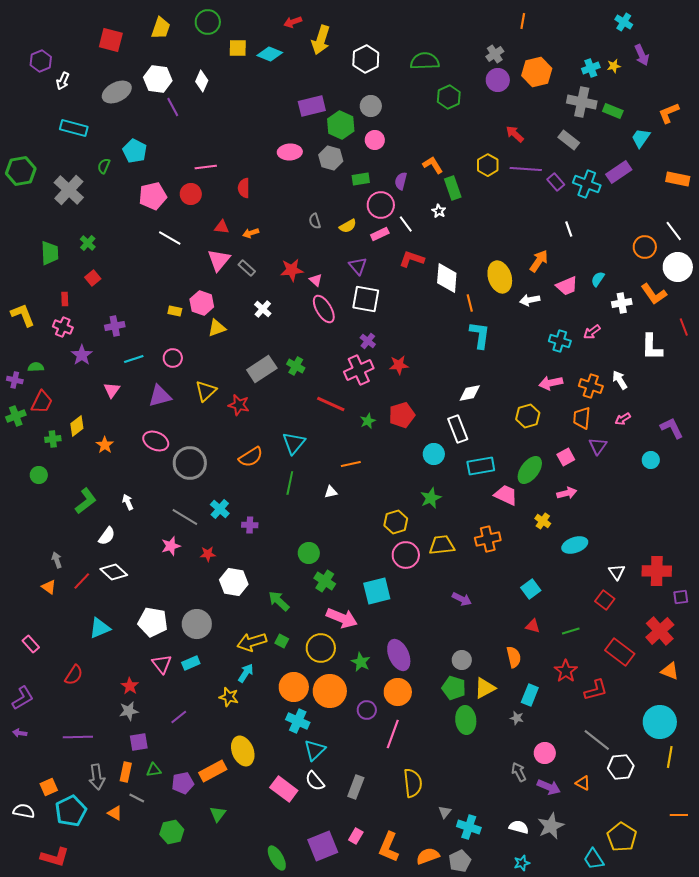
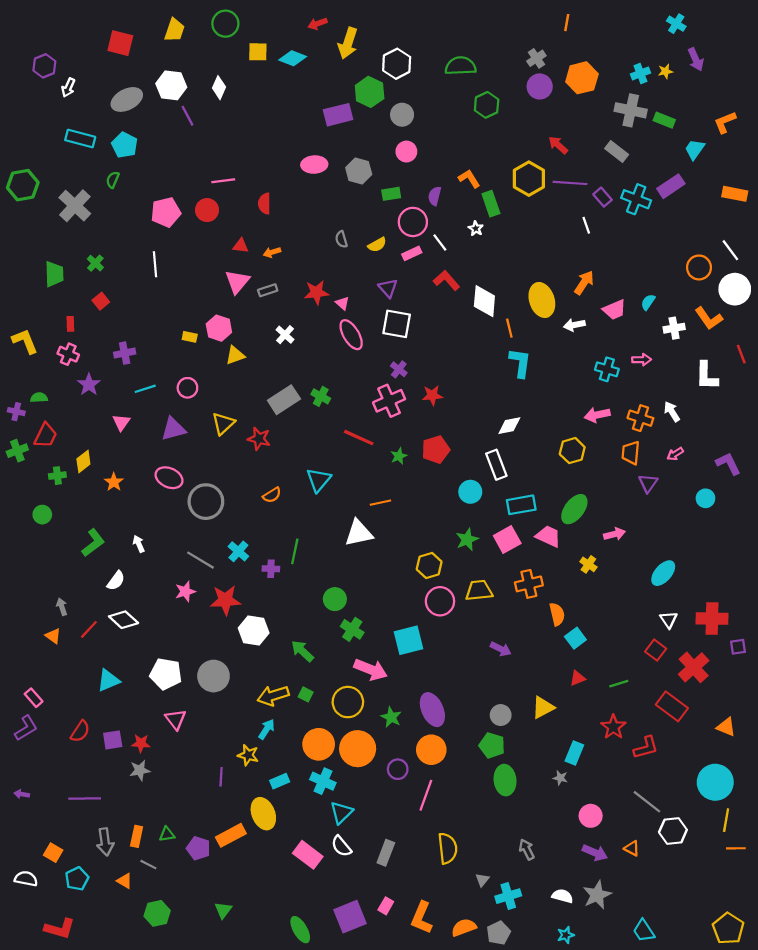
green hexagon: (341, 125) -> (370, 92), moved
cyan pentagon: (135, 151) -> (125, 145), moved
yellow hexagon: (488, 165) -> (529, 179), size x1.4
white line: (569, 229) -> (586, 225), moved
white line: (170, 238) -> (155, 264), moved, turned 55
red L-shape: (412, 259) -> (446, 280), turned 30
gray rectangle: (247, 268) -> (268, 290), turned -60
pink arrow: (592, 332) -> (642, 360), turned -144
orange semicircle: (251, 457) -> (272, 495), size x0.7
pink square: (566, 457) -> (507, 539), moved, size x1.4
green line: (290, 483) -> (295, 551), moved
white triangle: (331, 492) -> (359, 533), size x2.0
cyan ellipse: (575, 545) -> (663, 573), moved, turned -30
red star: (208, 554) -> (225, 600), size x1.8
red triangle: (533, 626) -> (578, 678), turned -35
red cross: (660, 631) -> (694, 667), moved
orange semicircle: (514, 657) -> (557, 614), moved
cyan rectangle: (191, 663) -> (280, 781), moved
red star: (130, 686) -> (141, 743), turned -30
yellow triangle: (485, 688) -> (543, 707), moved
purple L-shape: (23, 698) -> (26, 728), moved
purple line: (179, 717) -> (221, 777), moved, turned -48
purple square: (139, 742) -> (113, 740), moved
gray arrow: (519, 772) -> (527, 849), moved
purple pentagon: (183, 783) -> (198, 848), turned 30
orange square: (49, 787) -> (53, 853), turned -36
cyan pentagon: (71, 811) -> (77, 879), size x0.7
green triangle: (218, 814) -> (223, 910), moved
orange line: (679, 815) -> (736, 848), moved
cyan cross: (469, 827) -> (508, 896), turned -35
green hexagon: (172, 832) -> (157, 913), moved
yellow pentagon: (622, 837) -> (728, 929), moved

